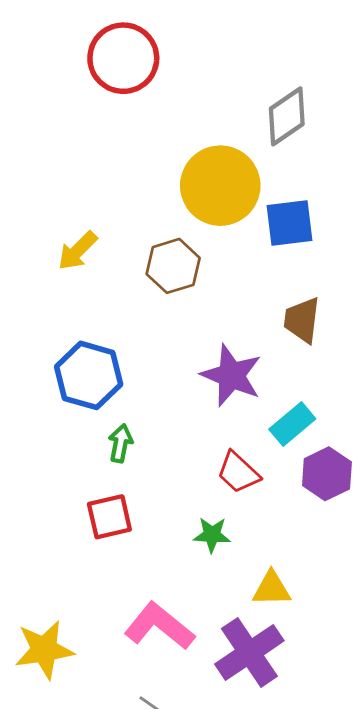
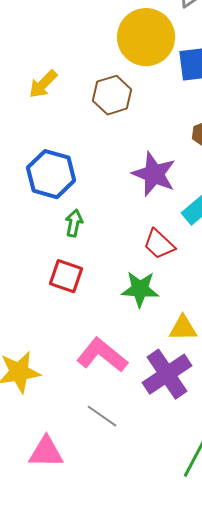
red square: (109, 517) -> (66, 276), turned 32
green star: (212, 535) -> (140, 289), size x1.4

